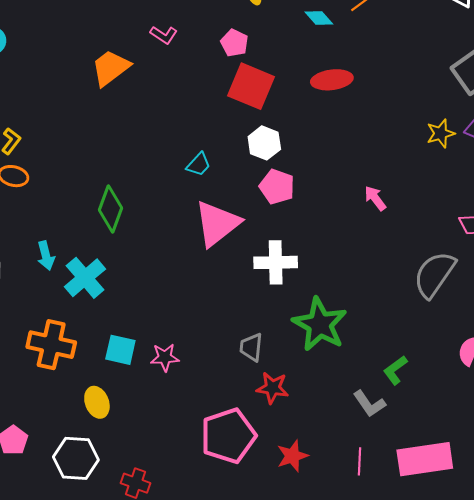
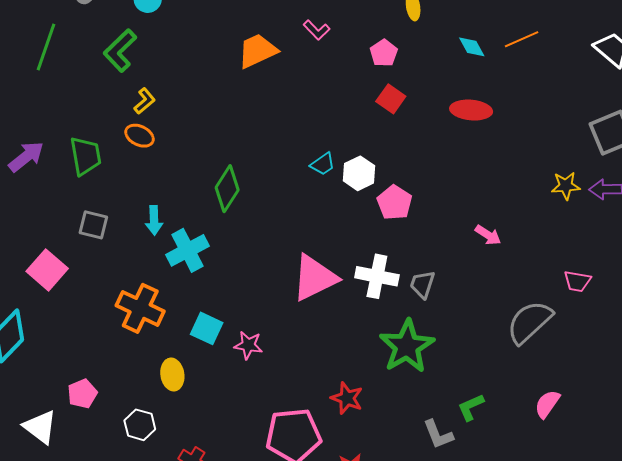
red square: (251, 86) -> (391, 99), size x0.6
white hexagon: (264, 143) -> (359, 173), moved
pink arrow: (375, 198) -> (488, 235), turned 148
pink triangle: (217, 224) -> (315, 278), moved
gray trapezoid: (251, 347) -> (422, 284), moved
white hexagon: (76, 458) -> (140, 425), size x0.7

